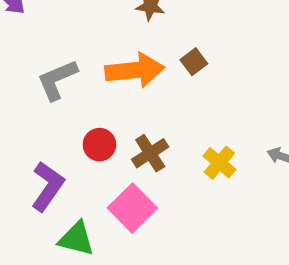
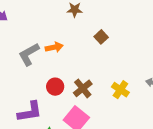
orange arrow: (135, 70) -> (54, 47), moved, size x0.6
purple L-shape: (48, 186) -> (30, 112), turned 52

